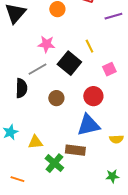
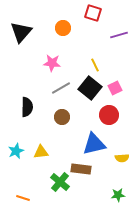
black square: (69, 63) -> (90, 88), moved
gray line: (37, 69) -> (61, 88), moved
red circle: (93, 96) -> (109, 115), moved
yellow triangle: (35, 142) -> (41, 152), moved

